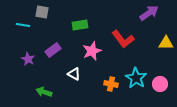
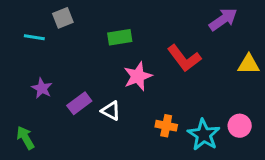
gray square: (42, 12) -> (63, 18), turned -32
purple rectangle: (53, 50) -> (79, 103), moved
cyan star: (136, 78) -> (204, 135), moved
green arrow: (44, 92) -> (25, 138), moved, turned 42

